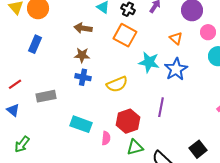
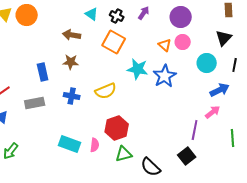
pink circle: (208, 32) -> (183, 42), moved
blue rectangle: (35, 44) -> (43, 72), moved, turned -36
blue cross: (83, 77) -> (72, 96), moved
purple line: (161, 107) -> (195, 130), moved
cyan rectangle: (81, 124) -> (70, 144), moved

